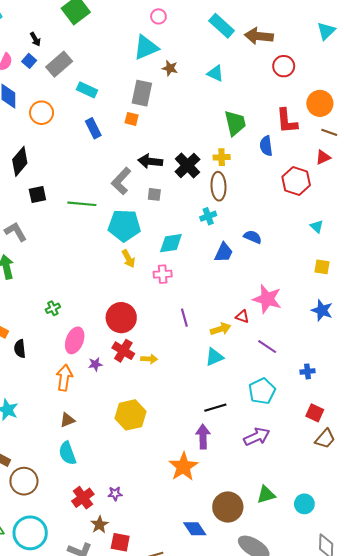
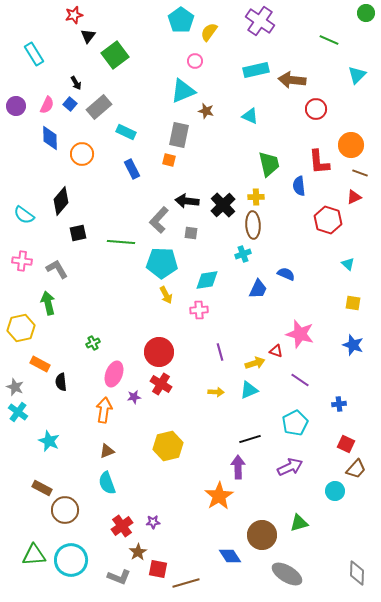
cyan rectangle: (222, 26) -> (256, 70), turned -55
yellow arrow: (149, 359) -> (216, 392), moved
cyan circle: (304, 504) -> (335, 491), moved

